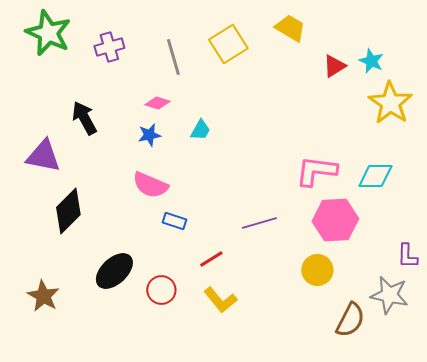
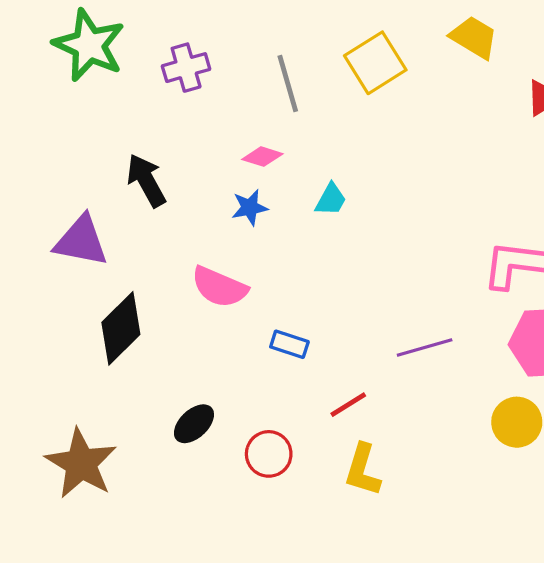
pink semicircle: (150, 185) -> (219, 287), moved
black ellipse: (114, 271) -> (194, 424), size x0.7
brown star: (43, 296) -> (81, 464), size x1.4
yellow L-shape: (220, 300) -> (363, 470), turned 56

